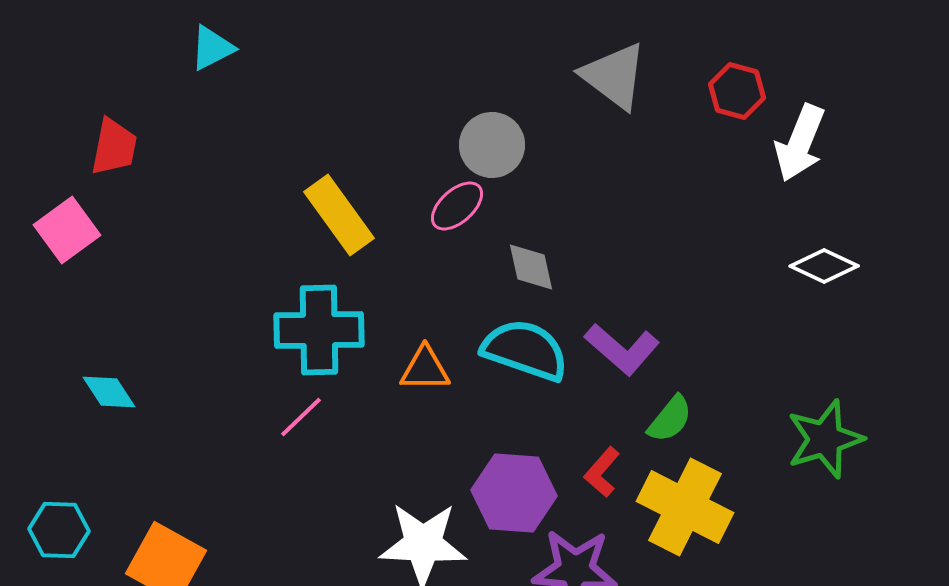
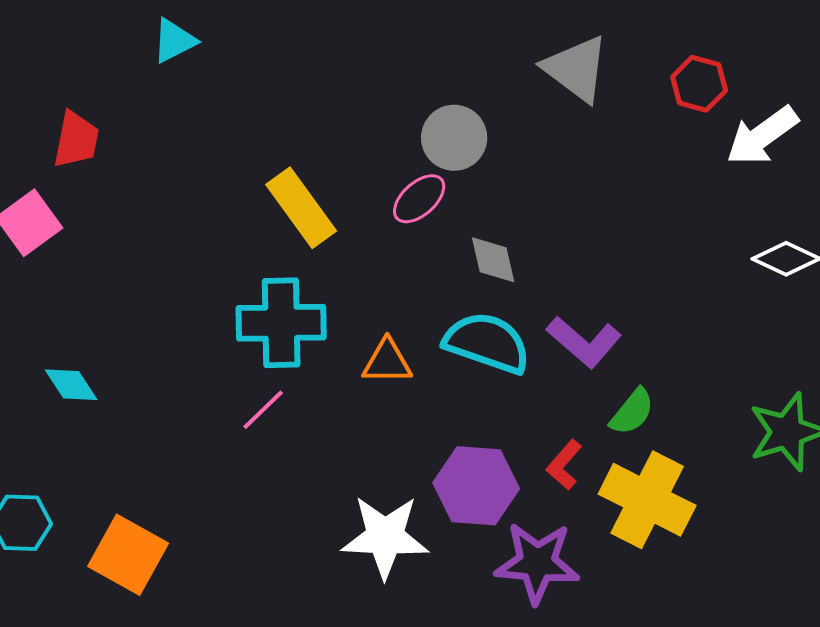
white arrow: (800, 143) -> (762, 136), turned 32

